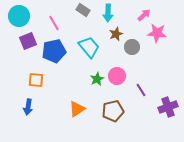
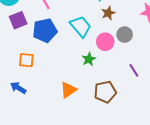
gray circle: (132, 47) -> (125, 35), moved
pink circle: (117, 76) -> (105, 42), moved
blue arrow: (28, 107) -> (18, 88), turned 112

